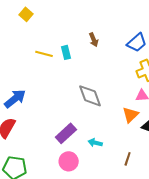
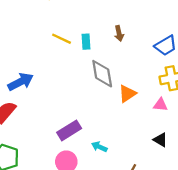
gray diamond: (90, 96) -> (102, 74), moved
orange triangle: (130, 115) -> (127, 94), moved

